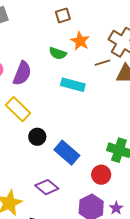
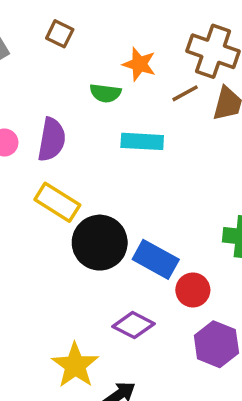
brown square: (63, 15) -> (60, 34), moved, turned -35
black circle: (37, 137) -> (100, 243), size x1.8
red circle: (101, 175) -> (193, 290), moved

